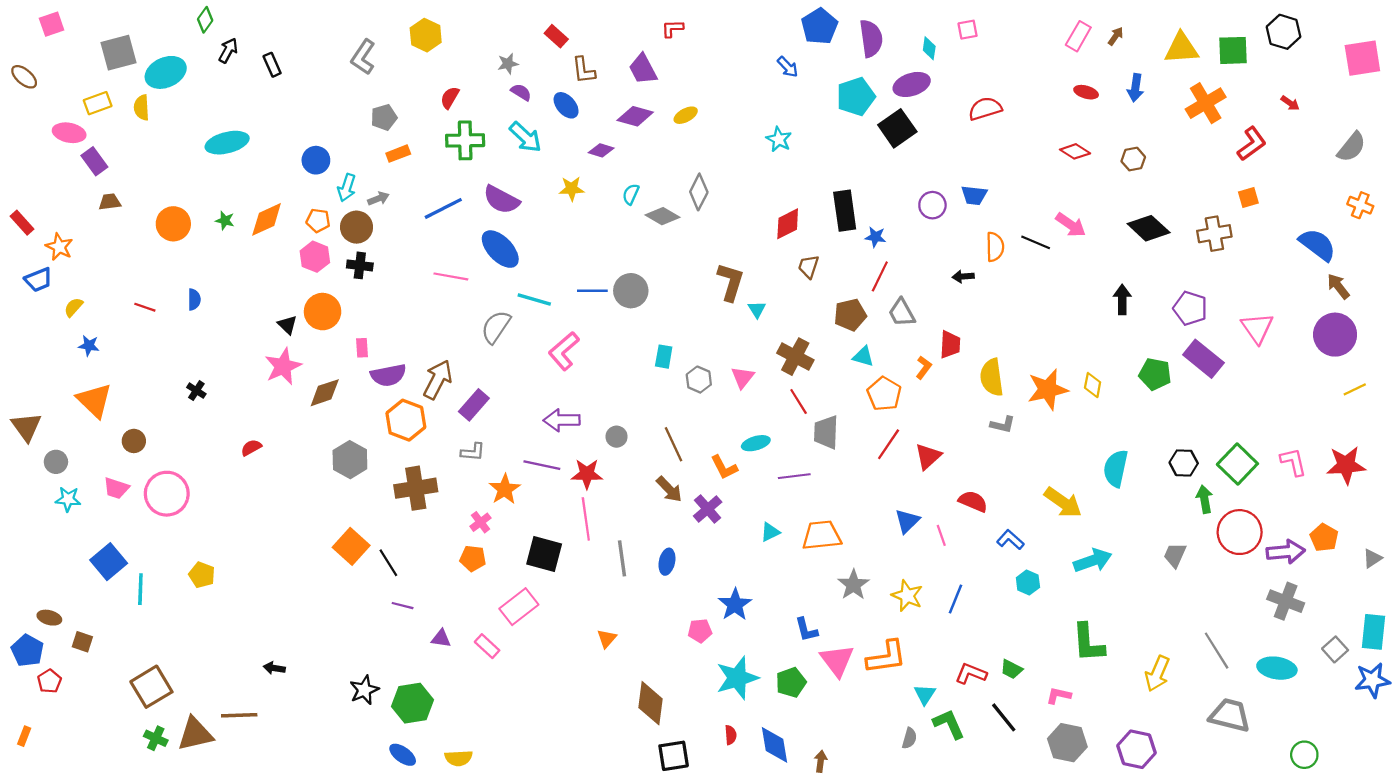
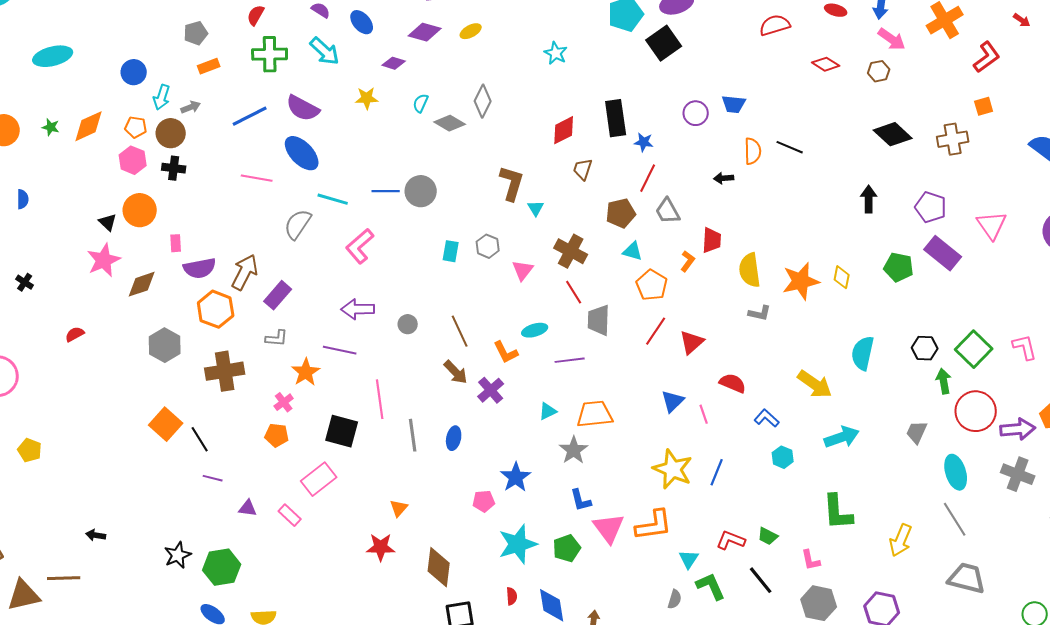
red semicircle: (985, 109) -> (775, 25), moved
pink arrow: (1071, 225) -> (892, 39), moved
gray hexagon: (699, 380) -> (488, 246), moved
red star: (587, 474) -> (381, 547), moved
gray star: (853, 585) -> (574, 450), moved
yellow star: (907, 596) -> (673, 469), size x1.4
cyan ellipse: (1277, 668) -> (956, 472), moved, turned 64
pink L-shape: (1059, 696) -> (811, 560), turned -115

